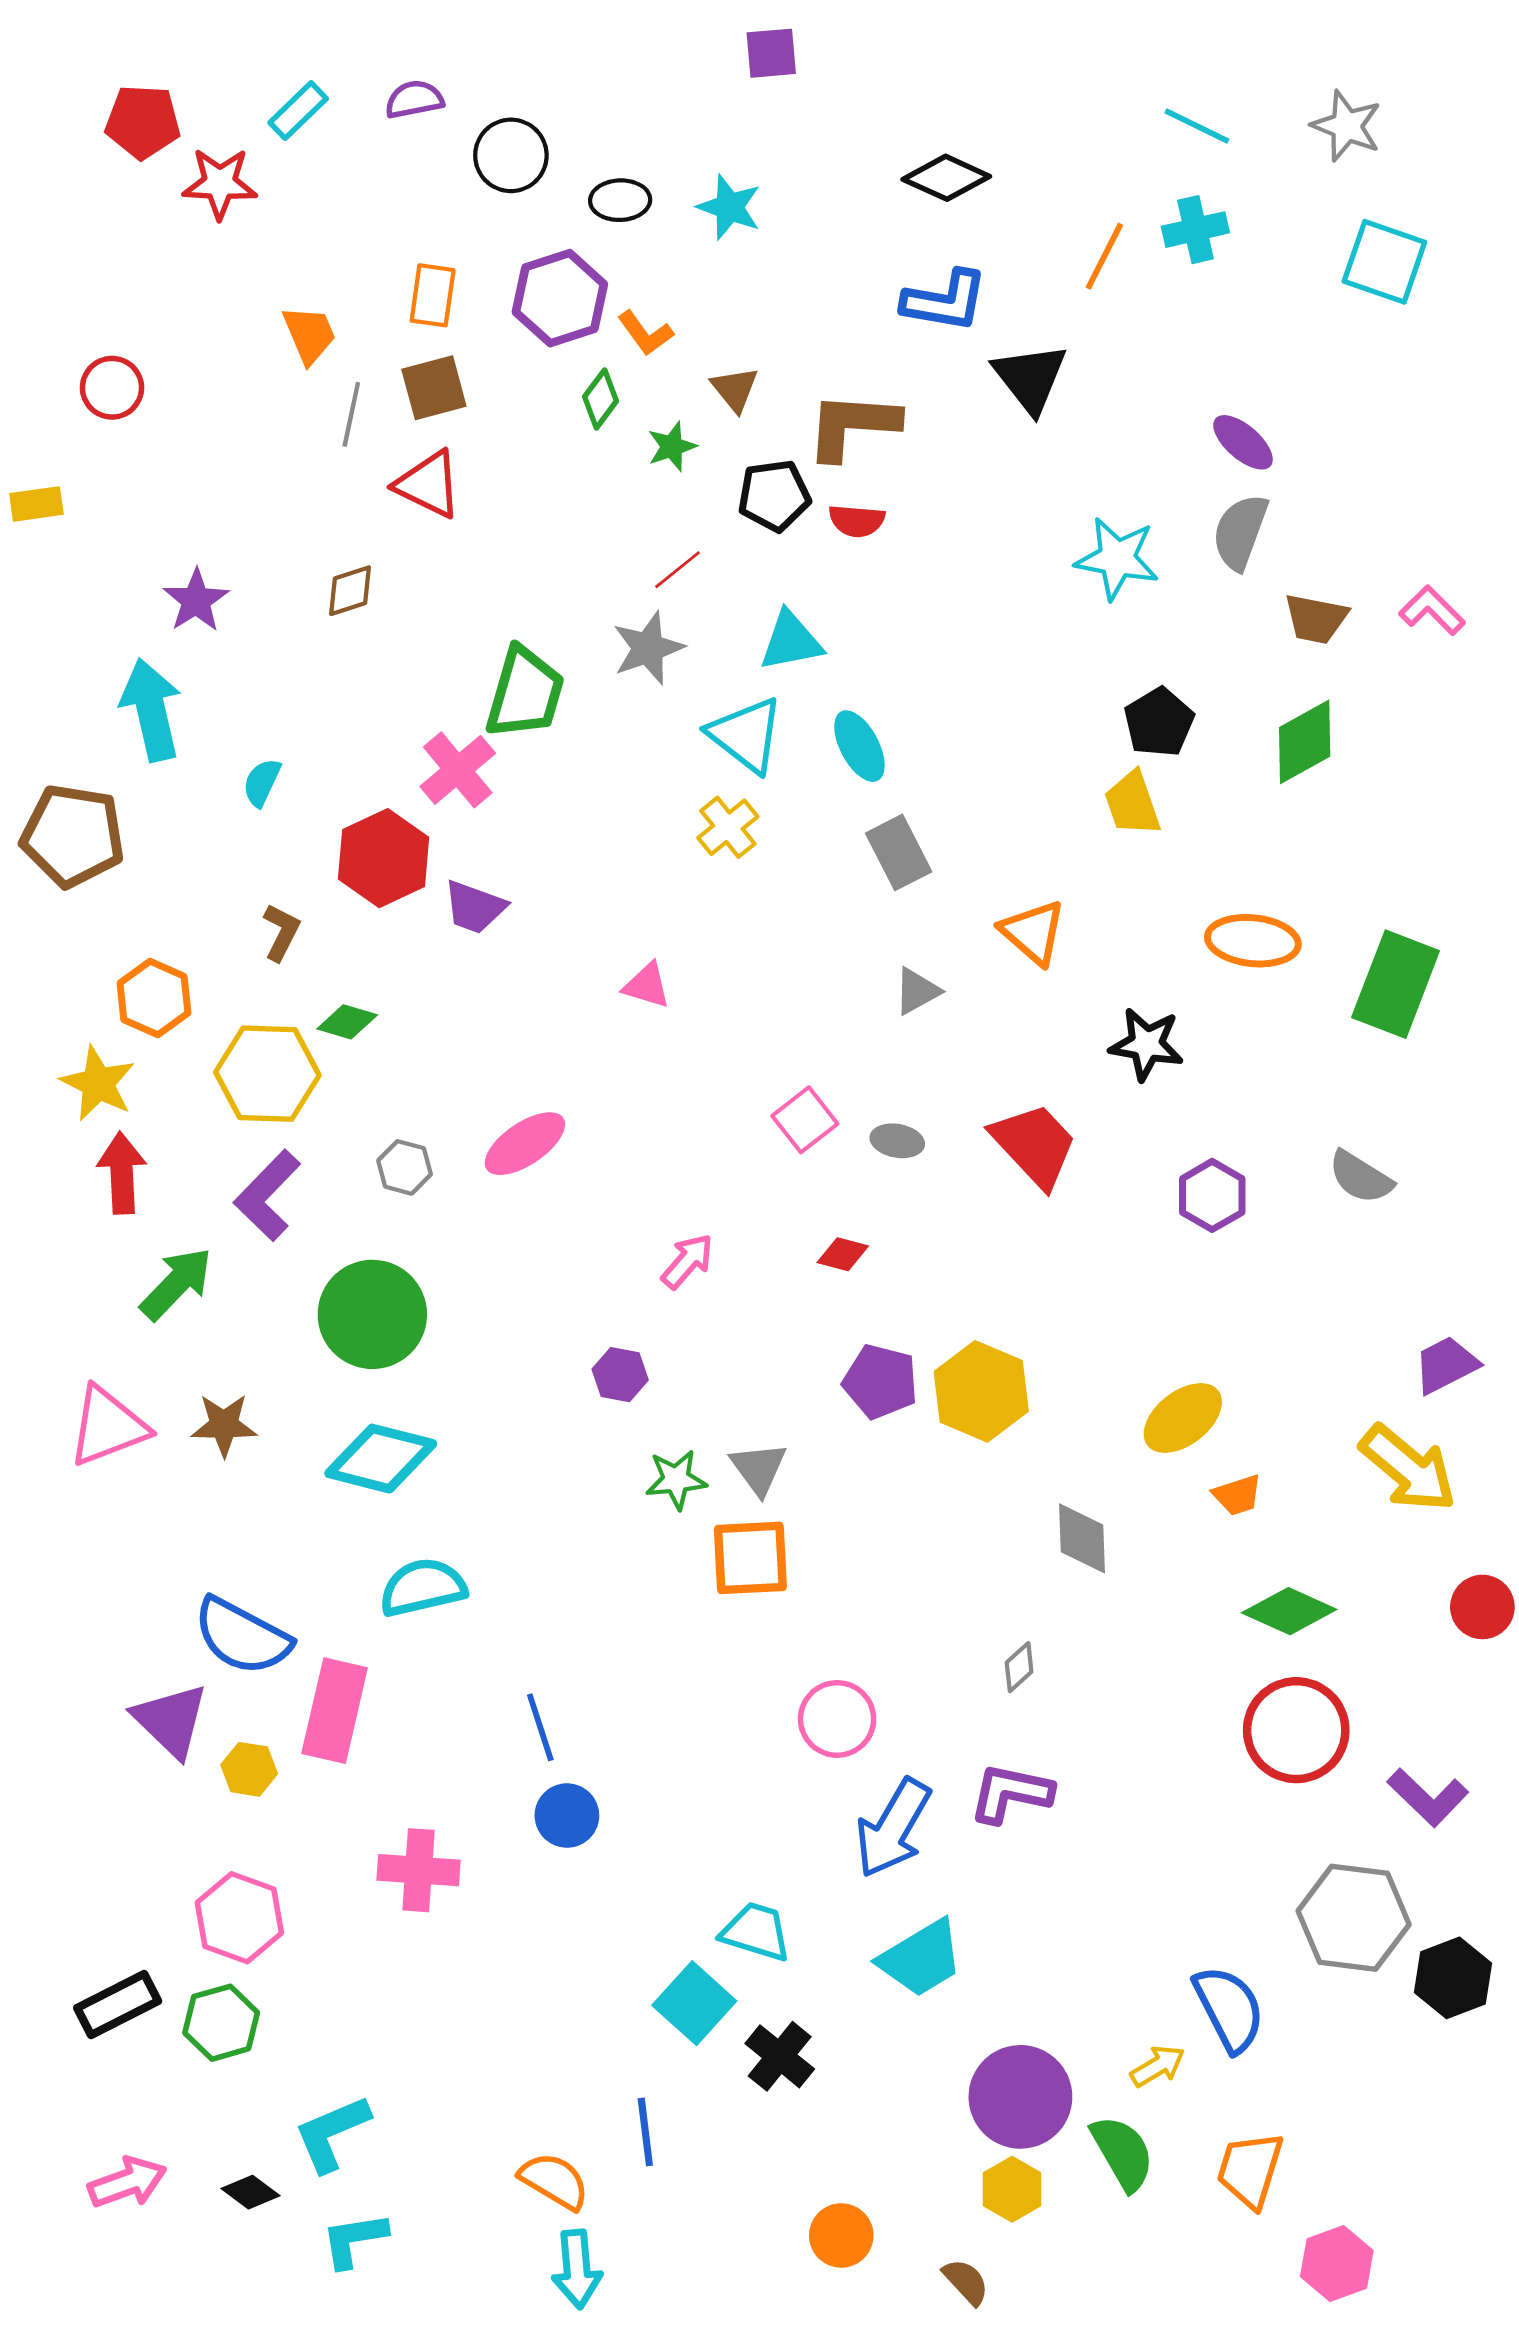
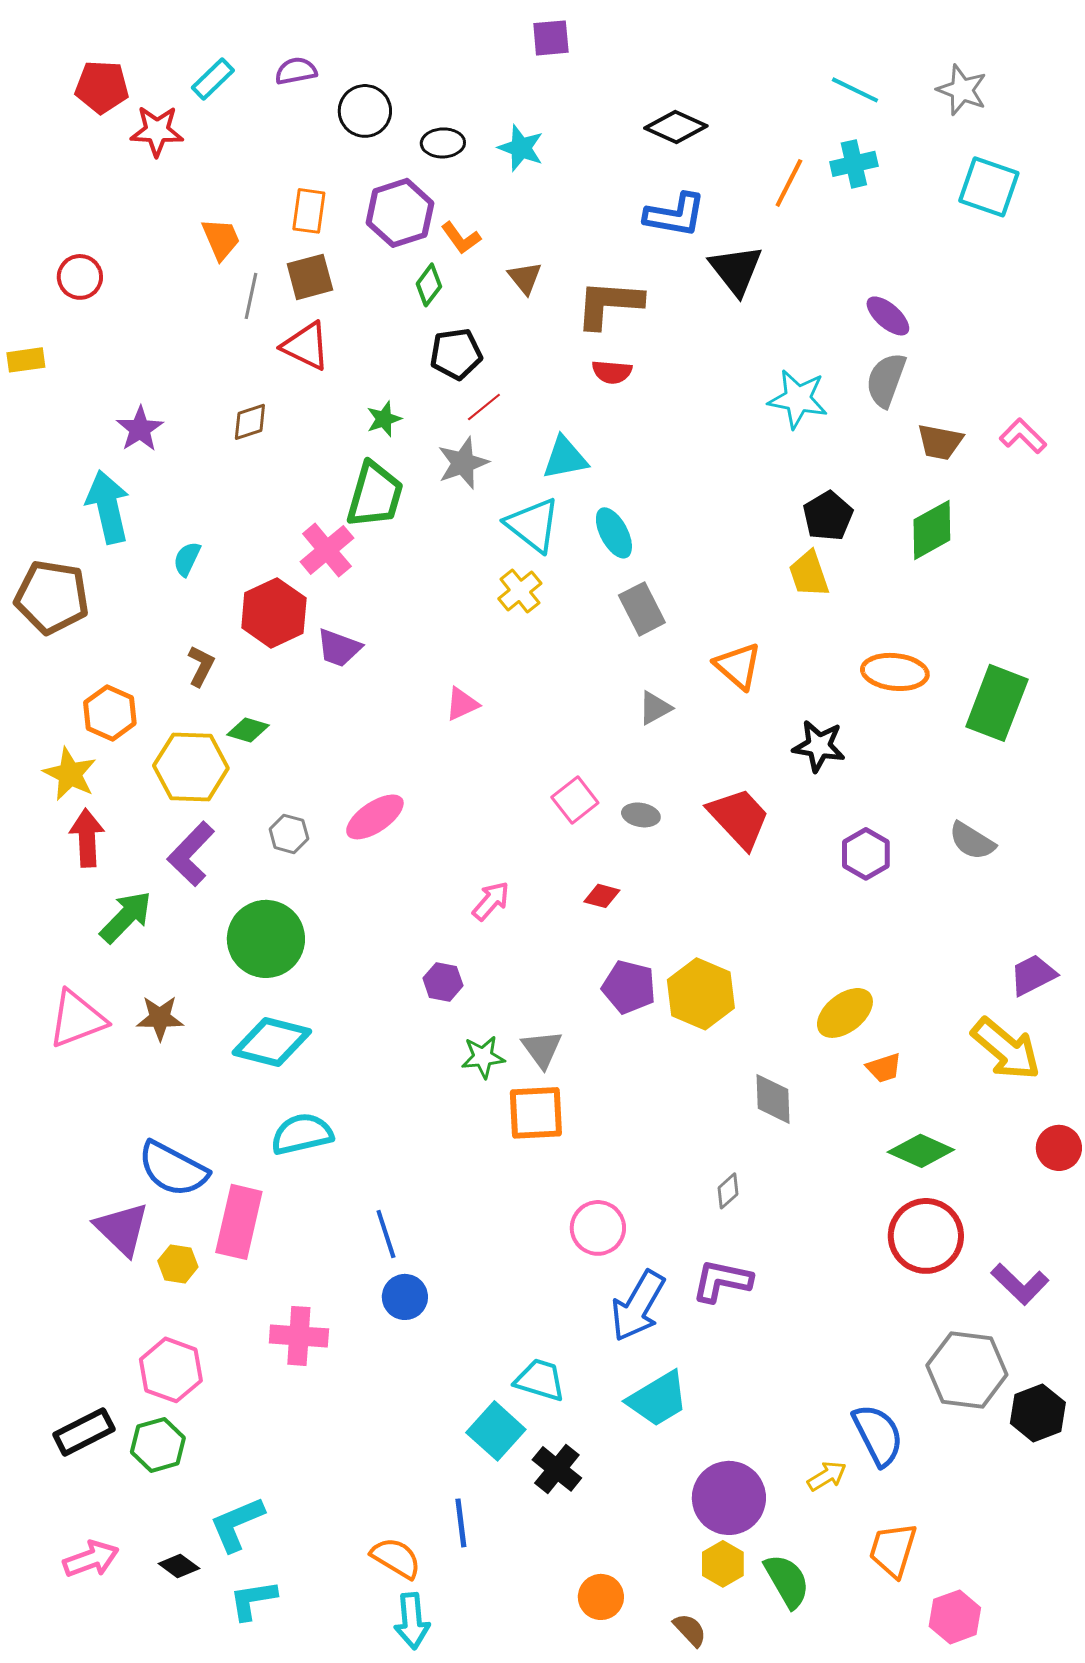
green star: (672, 447) -> (384, 419), moved
black pentagon: (774, 496) -> (456, 354), moved
pink triangle: (647, 985) -> (462, 704), turned -42
green semicircle: (1123, 2153) -> (787, 1581), moved

